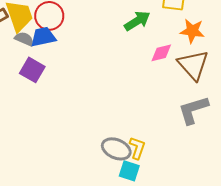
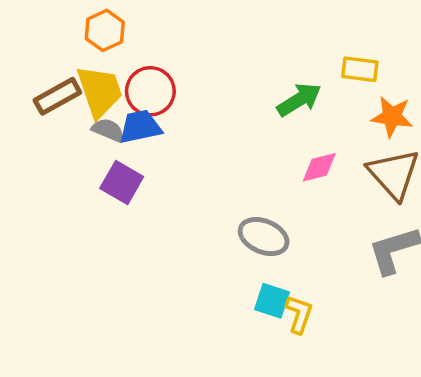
pink diamond: (161, 53) -> (319, 167), moved
gray ellipse: (116, 149) -> (264, 237), moved
cyan square: (129, 171) -> (272, 301), moved

